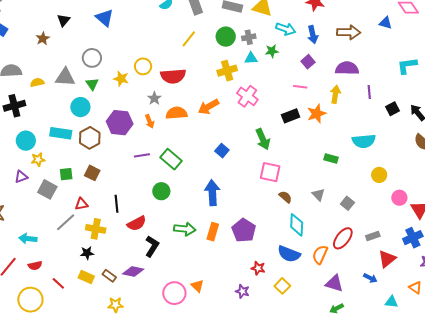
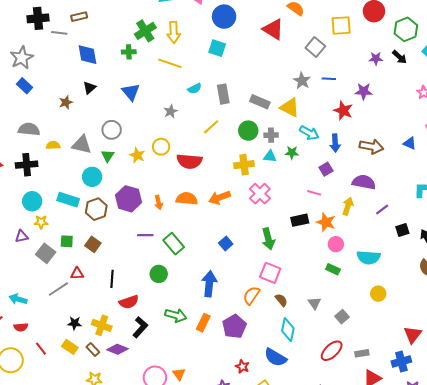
purple line: (369, 92) -> (382, 209), turned 48
gray star: (154, 98) -> (171, 111), moved
orange star: (317, 114) -> (326, 222), turned 30
pink circle: (399, 198) -> (336, 244), moved
yellow cross: (96, 229) -> (102, 325), moved
orange semicircle: (320, 255) -> (251, 295), moved

